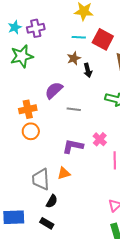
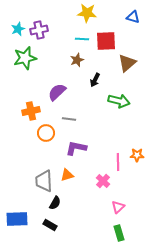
red square: (103, 39) -> (106, 41), turned -30
black arrow: (88, 70) -> (95, 80), moved, turned 40
gray line: (74, 109) -> (69, 119), moved
orange circle: (31, 131) -> (46, 133), moved
pink cross: (100, 139) -> (103, 181), moved

